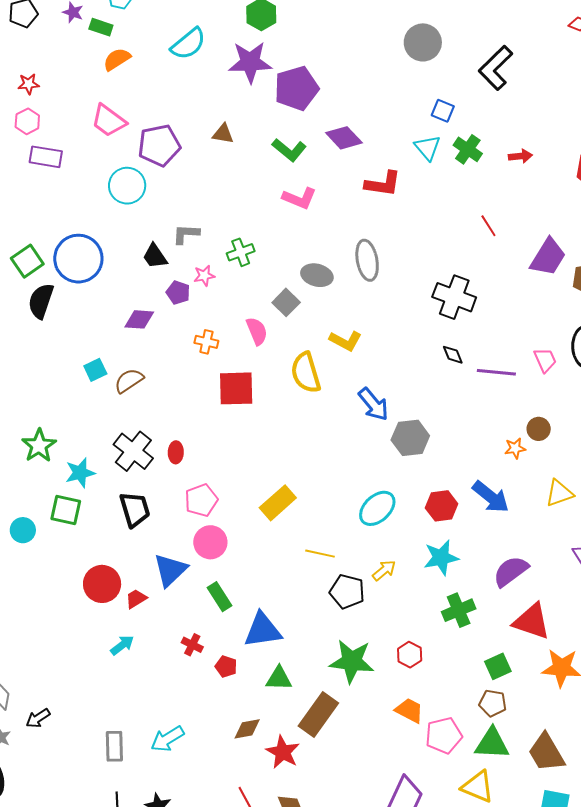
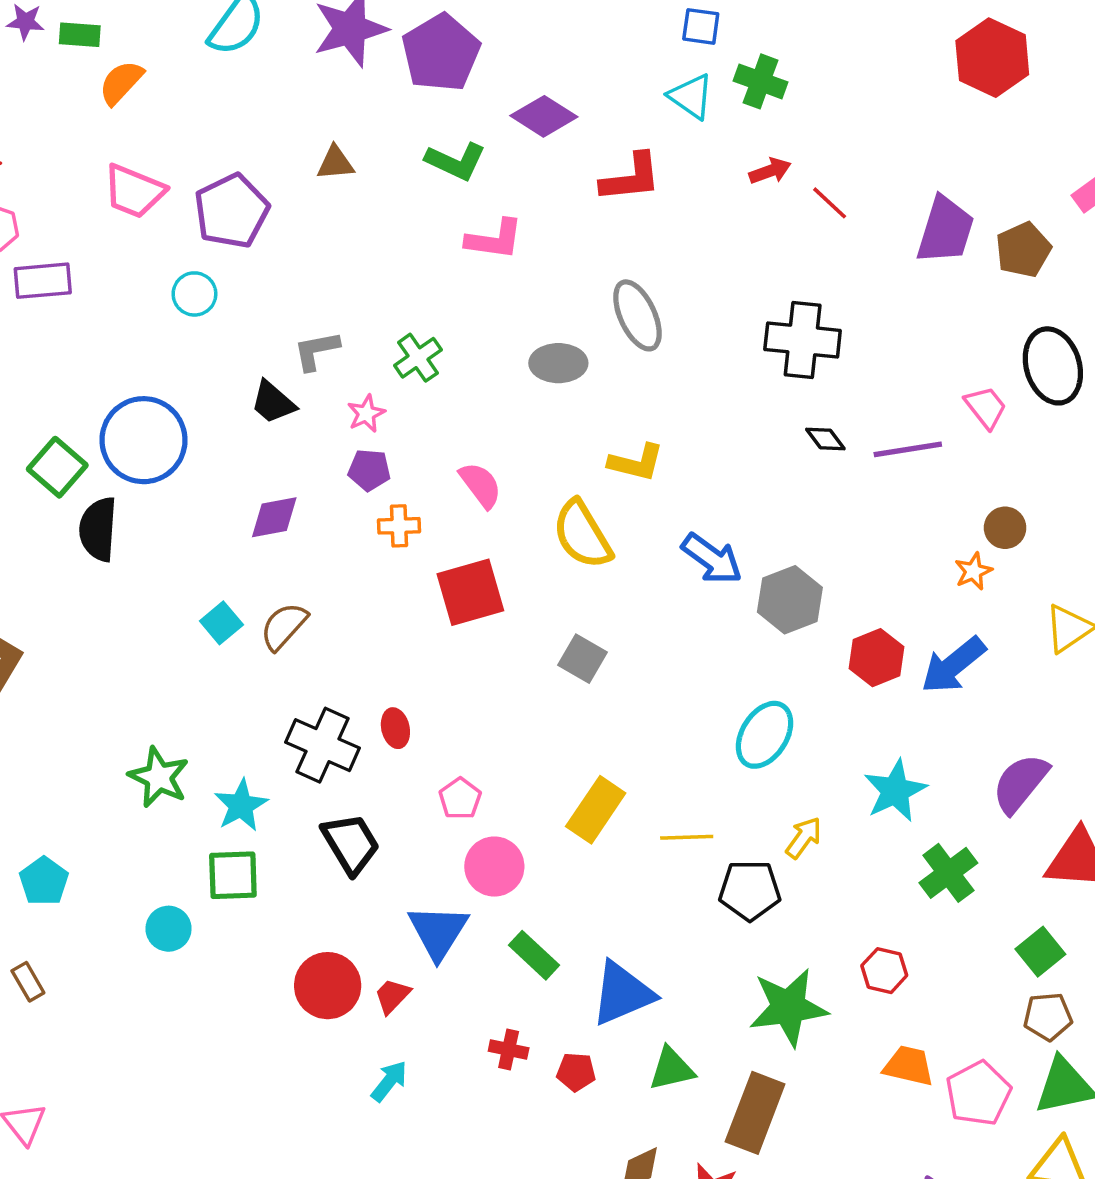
red arrow: (520, 156) -> (770, 171), moved
cyan circle: (127, 186) -> (194, 294), size x0.7
purple pentagon: (178, 293) -> (369, 470), moved
gray square: (286, 302) -> (582, 659), moved
blue arrow: (491, 497) -> (953, 665), turned 117
pink pentagon: (201, 500) -> (460, 799), size x0.7
yellow rectangle: (278, 503) -> (596, 810), moved
red hexagon: (442, 506) -> (876, 658), moved

